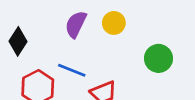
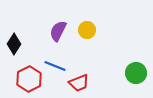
green circle: (158, 58) -> (136, 73), moved

